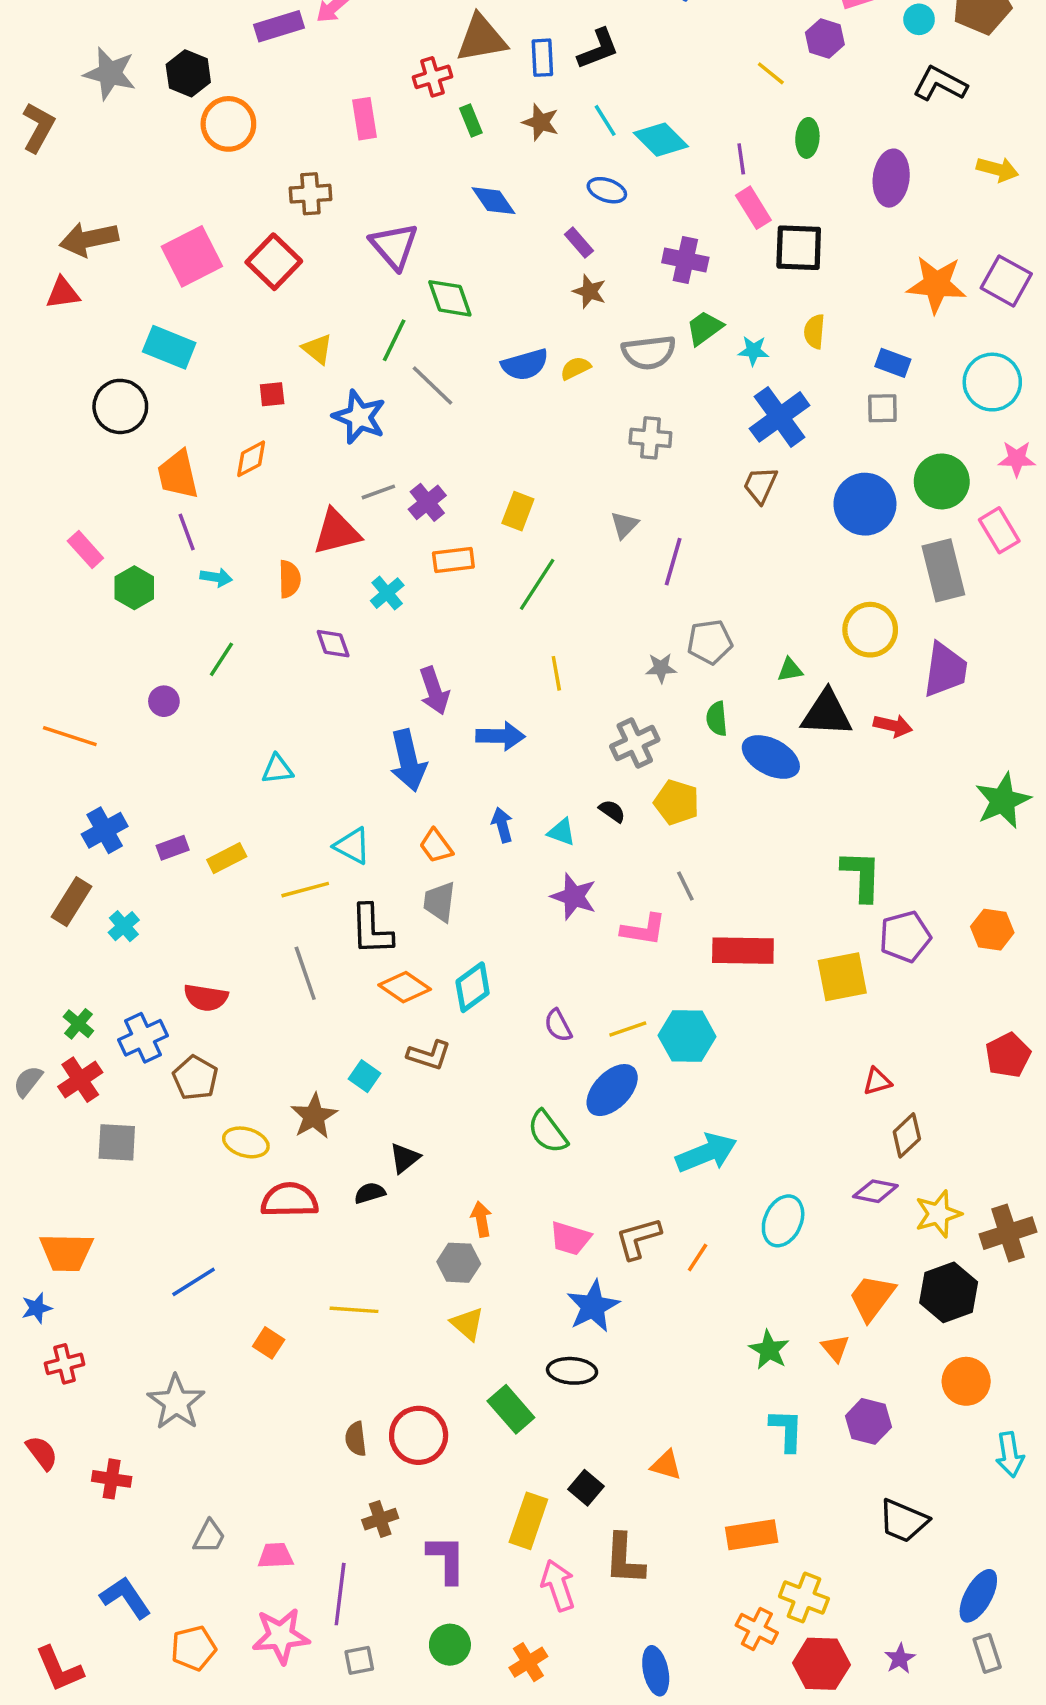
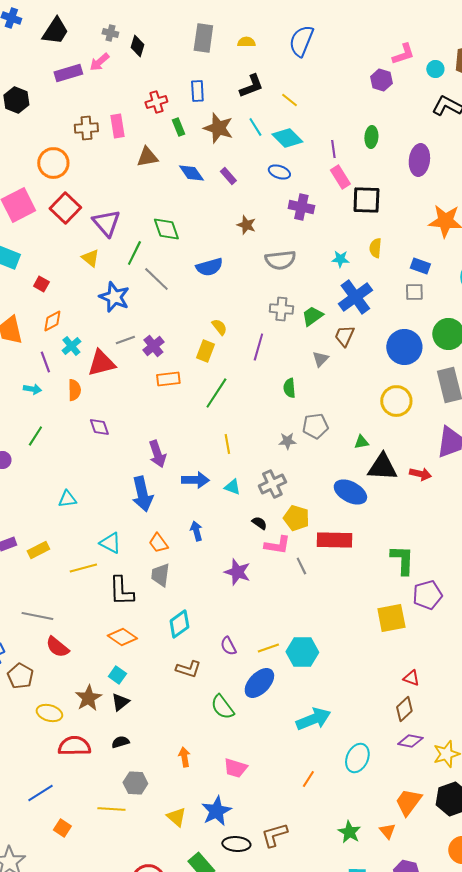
brown triangle: (481, 38) -> (147, 157), moved, size x0.7
blue rectangle: (542, 58) -> (197, 91), moved
yellow line: (771, 73) -> (289, 100), moved
brown star: (541, 122) -> (218, 128), size x1.4
orange circle: (228, 124) -> (53, 163), moved
blue ellipse: (607, 190) -> (279, 172), moved
brown cross: (310, 194) -> (86, 128), moved
purple rectangle: (579, 243) -> (228, 176), moved
purple triangle: (394, 246) -> (106, 223), moved
green trapezoid: (705, 328) -> (312, 316), moved
yellow semicircle: (575, 368) -> (219, 327), moved, turned 78
red square: (272, 394) -> (41, 284), moved, turned 35
gray triangle: (624, 525) -> (320, 359), moved
purple line: (187, 532) -> (45, 362), moved
purple line: (673, 562) -> (258, 347), moved
cyan cross: (387, 593) -> (71, 346), moved
yellow circle: (870, 630) -> (396, 401), moved
green semicircle: (717, 719) -> (289, 388), moved
cyan triangle: (562, 832) -> (232, 487), moved
pink L-shape: (644, 930) -> (277, 545), moved
red rectangle: (743, 951) -> (334, 540), moved
gray line: (305, 973) -> (37, 616), moved, turned -60
orange diamond: (405, 987) -> (122, 637), moved
red semicircle: (206, 998) -> (57, 647), moved, turned 30
brown L-shape: (429, 1055) -> (188, 669), moved
red triangle: (877, 1081) -> (411, 678), turned 36
brown diamond: (907, 1135) -> (404, 709), moved
black triangle: (405, 1158) -> (120, 702), moved
brown L-shape: (638, 1238) -> (274, 835), moved
gray hexagon: (459, 1263) -> (135, 783), moved
blue line: (194, 1282) -> (40, 793), moved
blue star: (593, 1306) -> (216, 811), moved

